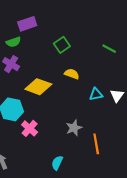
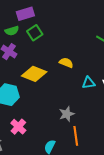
green square: (62, 45) -> (35, 33), moved
pink cross: (30, 128) -> (18, 127), moved
orange line: (96, 144) -> (76, 136), moved

